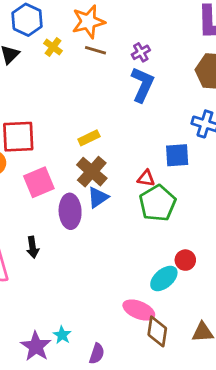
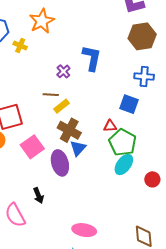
brown line: (96, 50) -> (51, 95), moved
purple cross: (141, 52) -> (63, 71), moved
blue square: (177, 155) -> (129, 104), turned 36
cyan ellipse: (164, 278) -> (124, 164), moved
pink ellipse: (139, 310) -> (84, 230), moved

